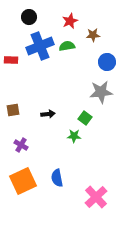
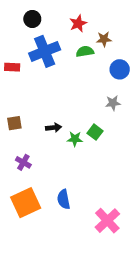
green semicircle: (67, 46) -> (85, 51), moved
gray star: (101, 92) -> (113, 103), size x0.6
green star: (74, 136) -> (75, 139), moved

